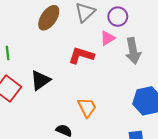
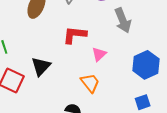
pink triangle: (108, 38) -> (99, 54), moved

